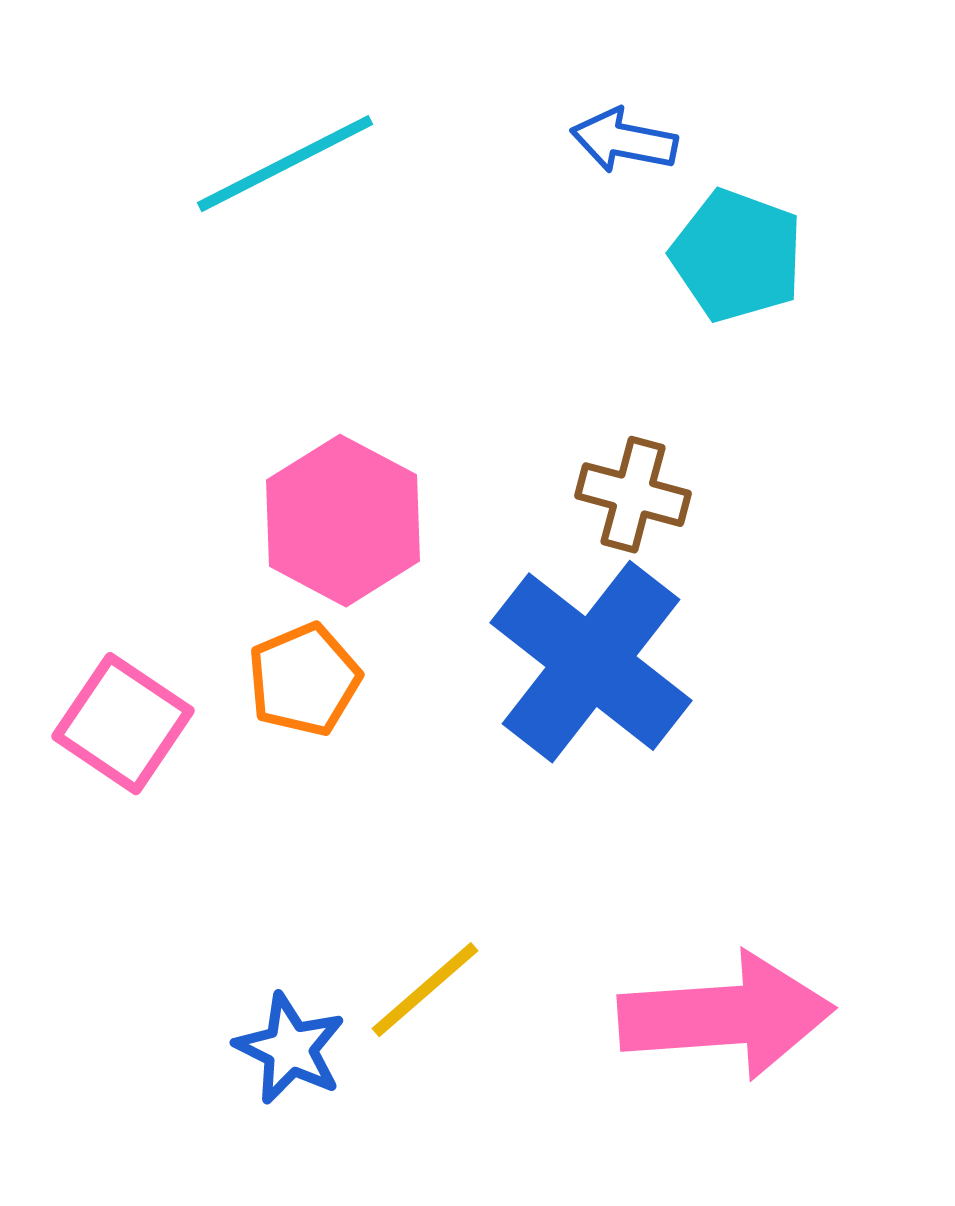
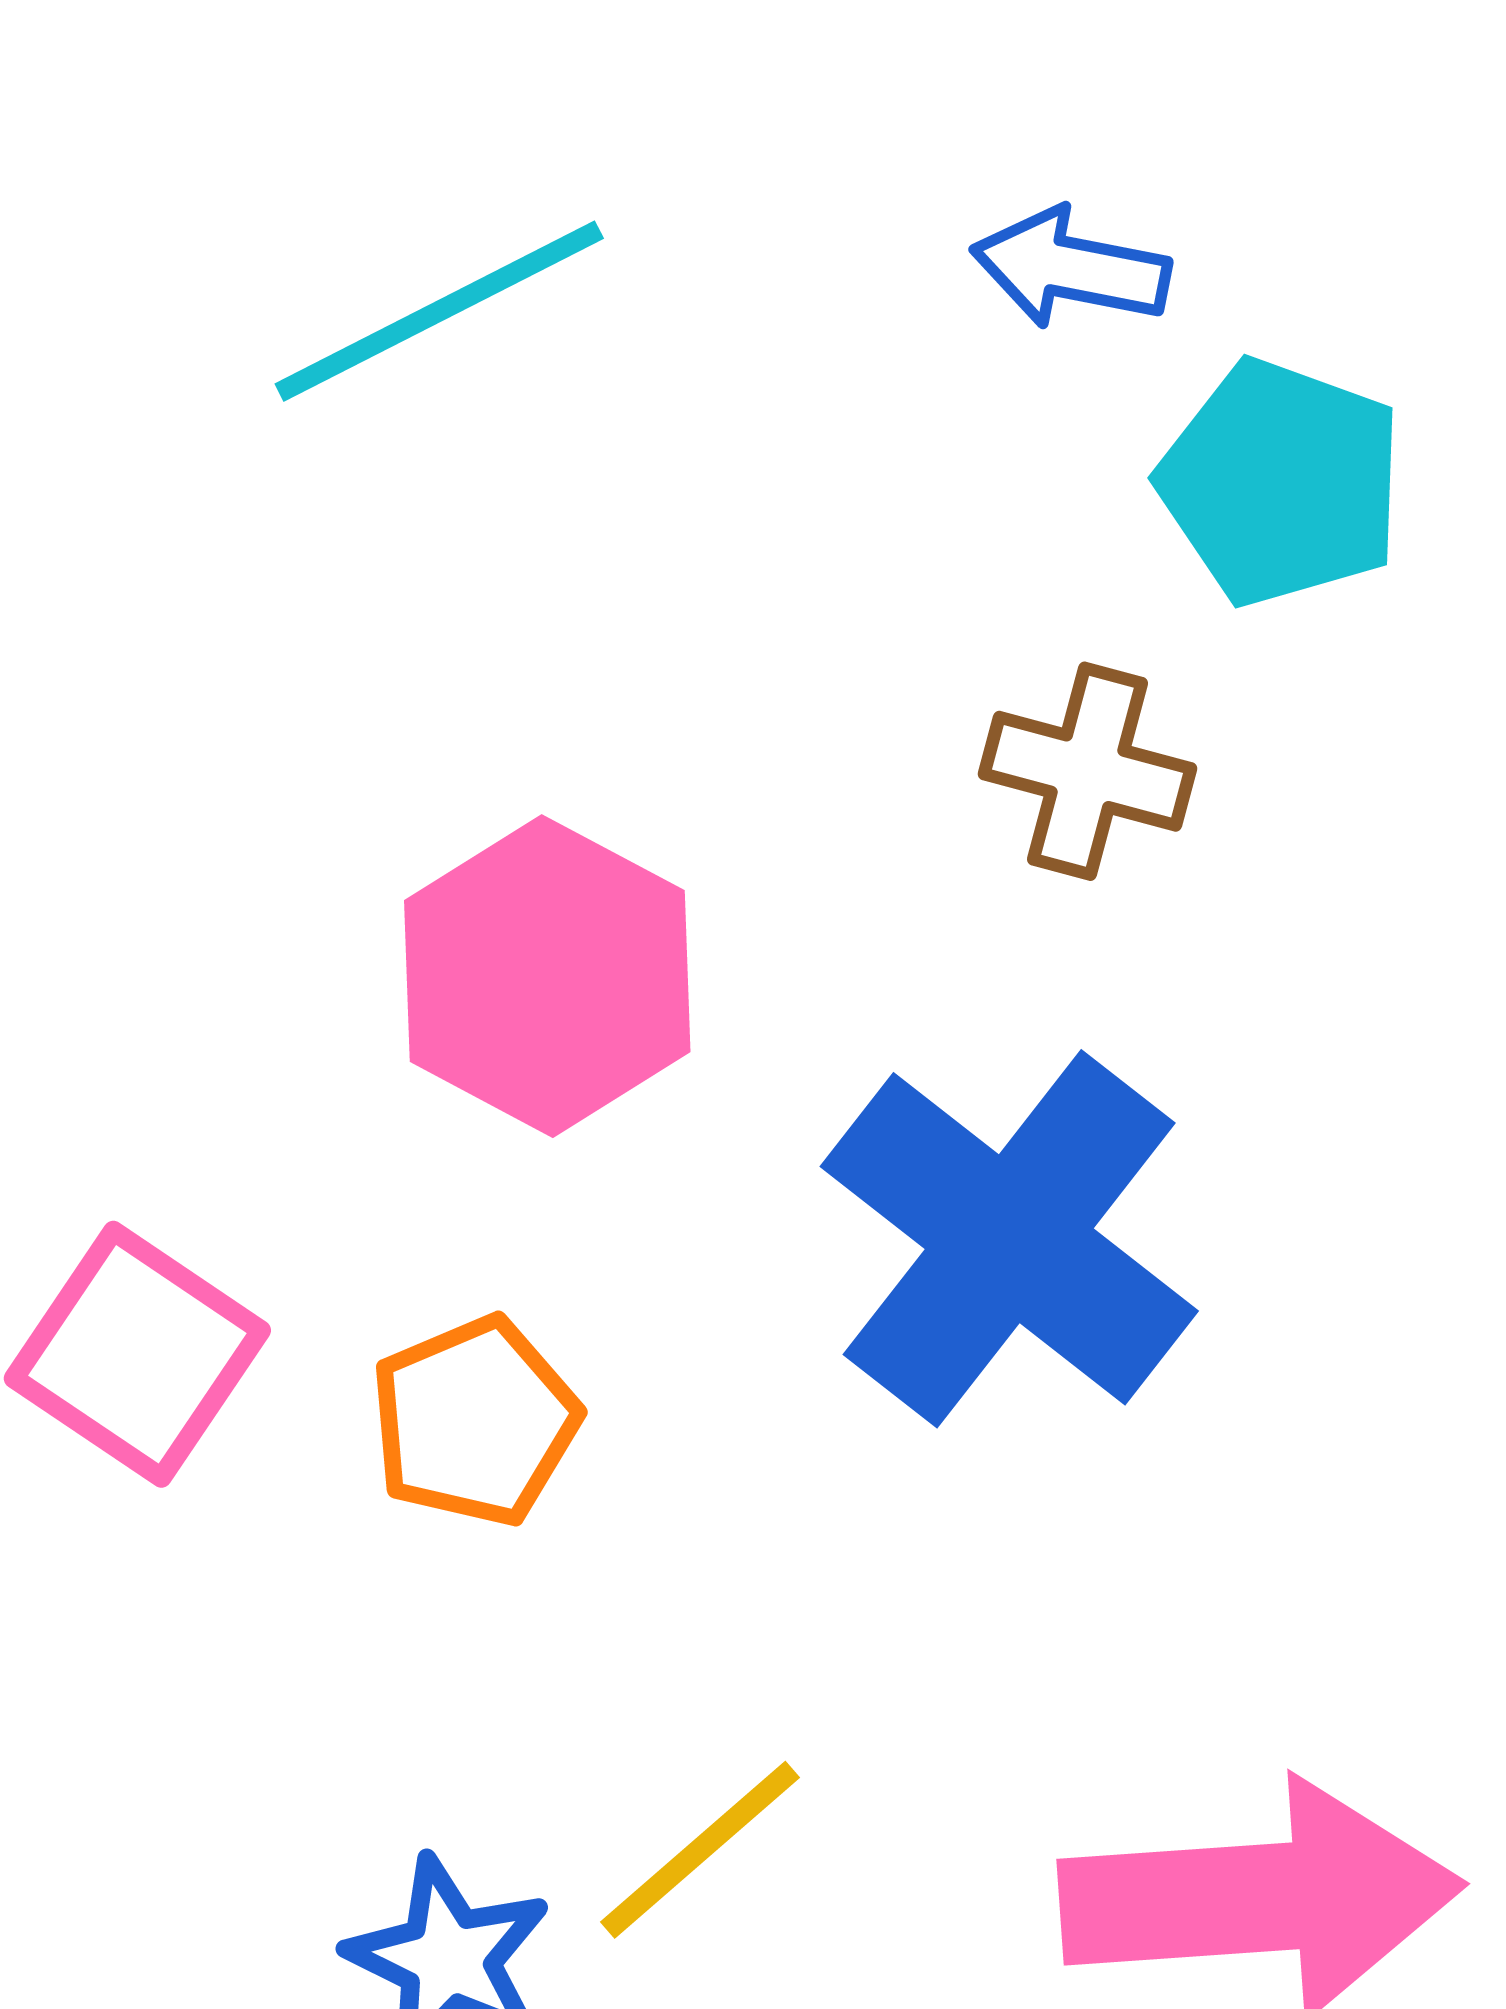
brown cross: (633, 495) -> (1087, 771), moved
orange pentagon: (304, 680) -> (475, 1421), moved

